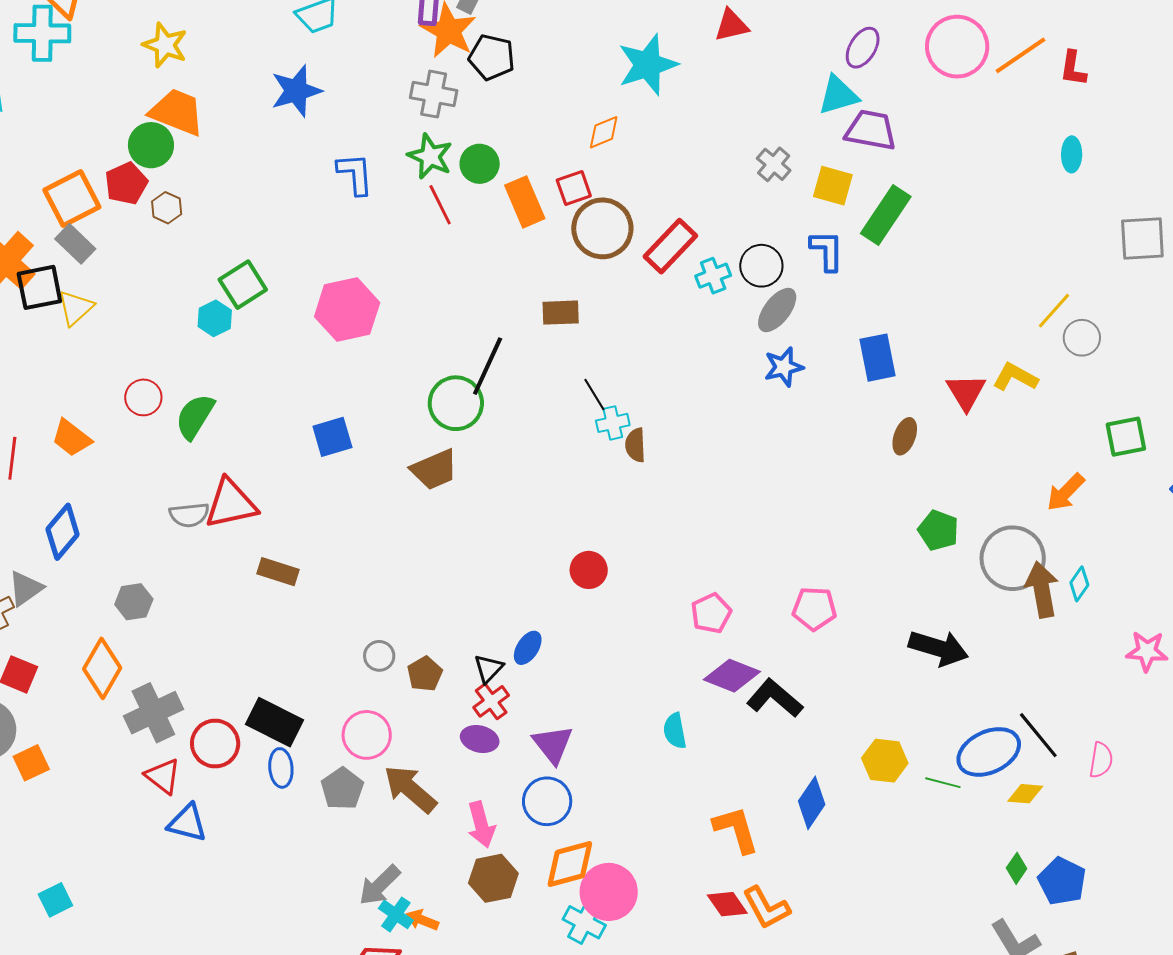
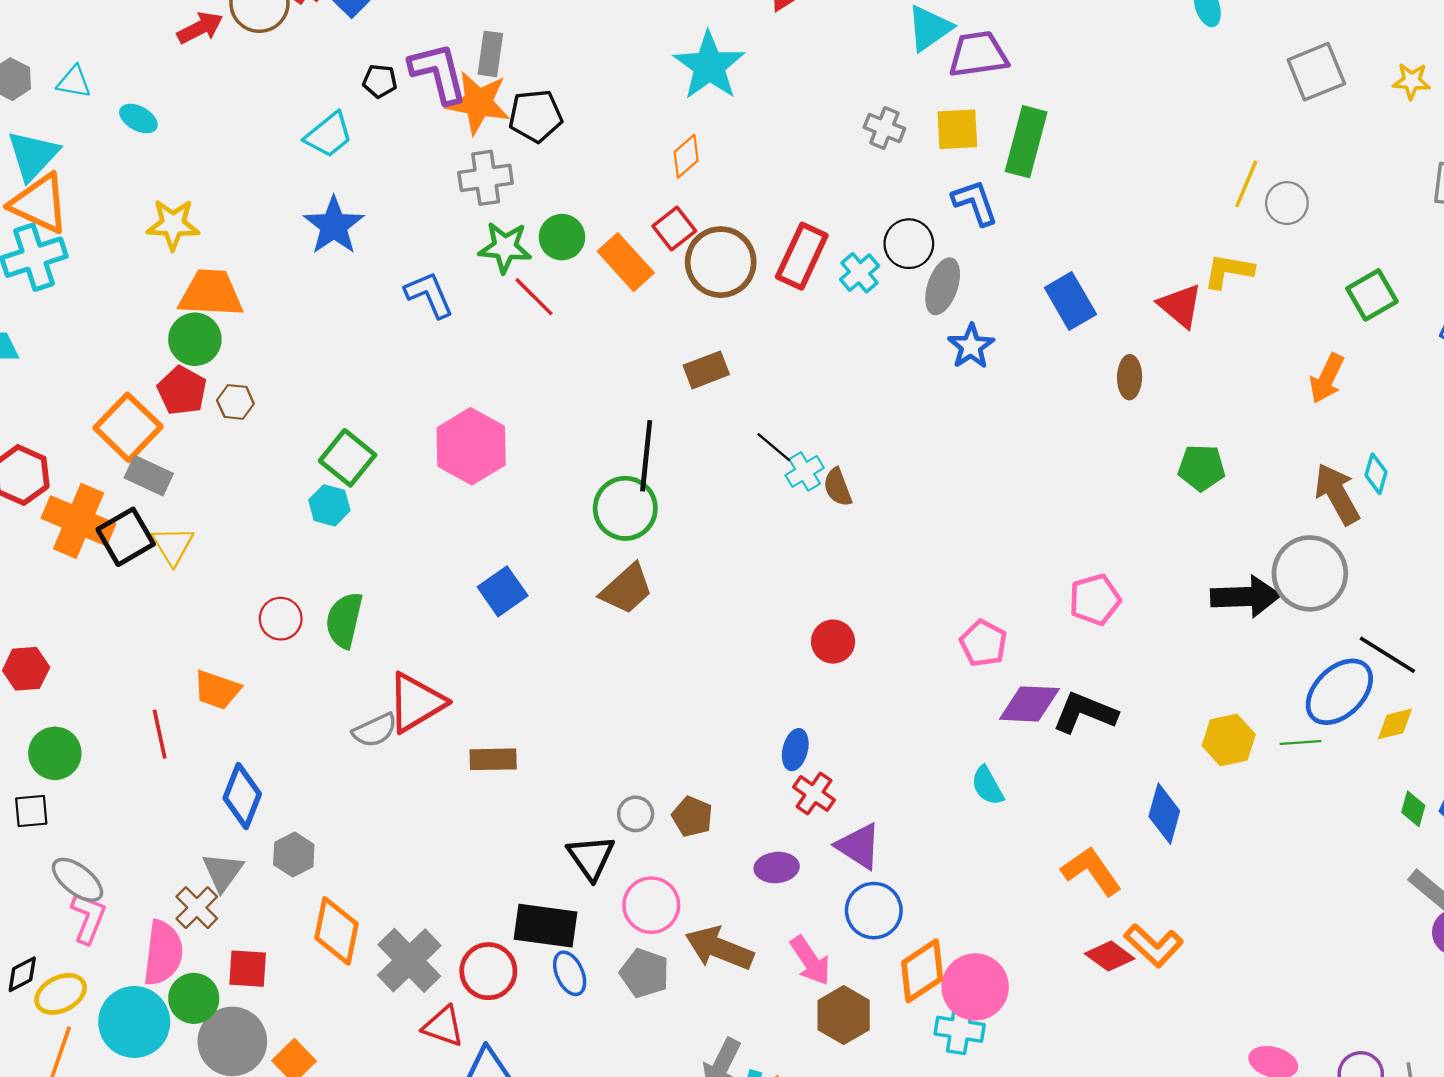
gray circle: (1013, 558) -> (1310, 573), moved
gray hexagon: (134, 602) -> (294, 855), moved
black triangle: (489, 669) -> (591, 857), moved, size x1.4
red cross: (491, 701) -> (814, 794), moved

